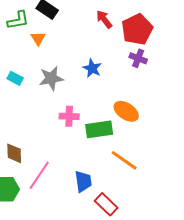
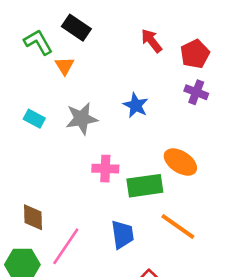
green L-shape: (18, 20) -> (38, 42), turned -110
red pentagon: (137, 29) -> (195, 54), size x0.7
blue trapezoid: (83, 181) -> (122, 234), moved

